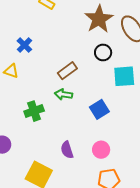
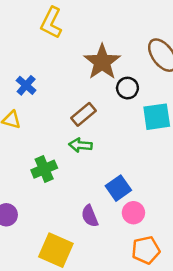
brown star: (99, 19) -> (102, 62), moved
blue square: (99, 109) -> (118, 188), moved

